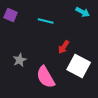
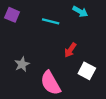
cyan arrow: (83, 12) -> (80, 12), moved
white square: (79, 66) -> (87, 71), size x0.7

